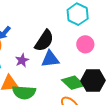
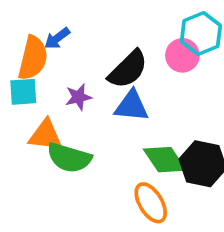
pink circle: (85, 44) -> (182, 55), moved

